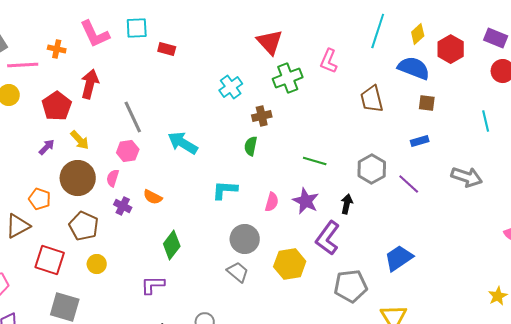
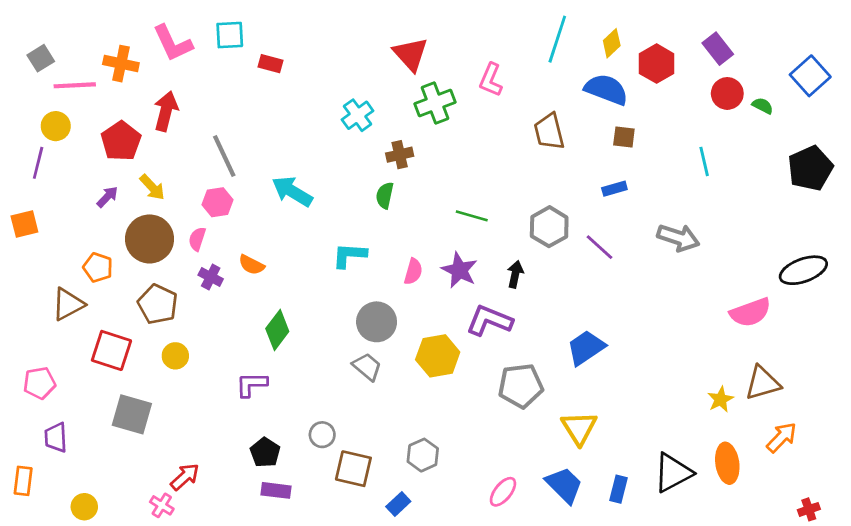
purple rectangle: (496, 38) -> (718, 49), turned 30
orange cross: (57, 49) -> (121, 64), size x1.4
purple L-shape: (328, 238) -> (489, 321), turned 76

